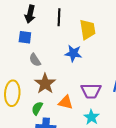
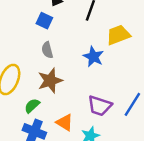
yellow trapezoid: (88, 30) -> (118, 35), turned -120
orange triangle: (66, 102) -> (65, 122), moved

